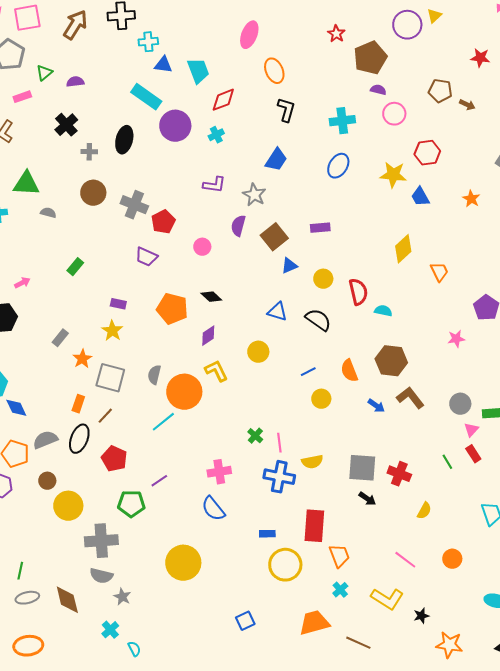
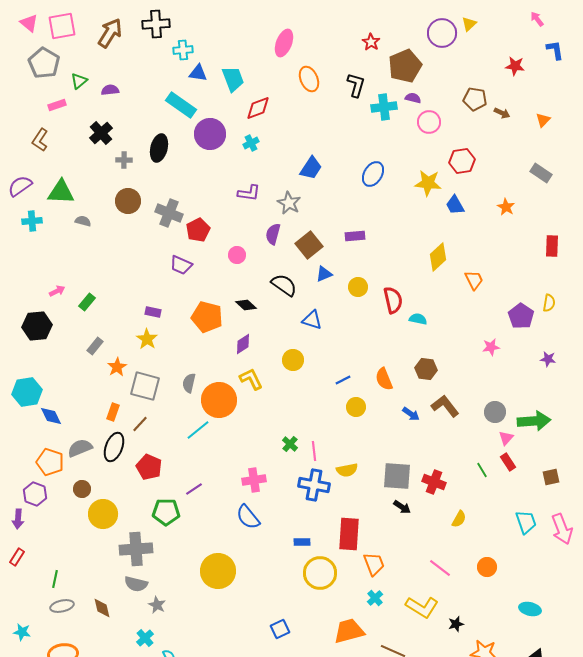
black L-shape: (286, 110) -> (356, 85), moved
cyan cross: (342, 121) -> (384, 107), moved
green rectangle: (75, 267) -> (87, 302), moved
black semicircle: (318, 320) -> (284, 285), moved
brown hexagon: (391, 361) -> (426, 369), size x0.7
brown diamond: (67, 600) -> (102, 608), size x0.7

